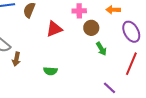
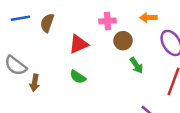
green semicircle: (50, 71) -> (78, 77), moved, turned 32

